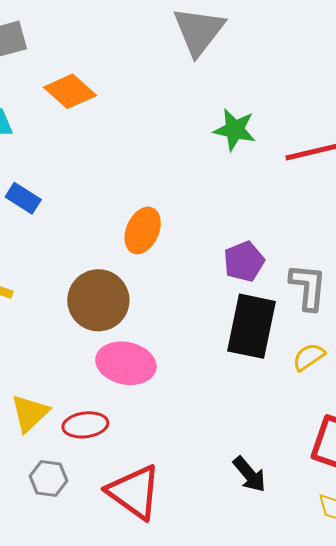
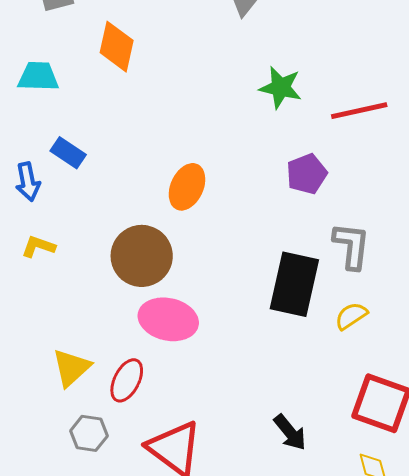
orange diamond: (70, 91) -> (117, 47), turned 60
purple pentagon: (244, 261) -> (307, 174), moved
red ellipse: (85, 425) -> (127, 380), turned -57

